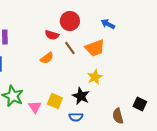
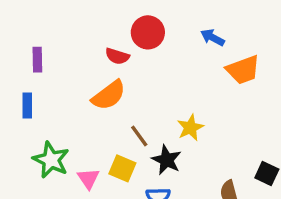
brown line: (70, 48) -> (139, 136), moved
orange trapezoid: (95, 48) -> (243, 70), moved
orange semicircle: (47, 58) -> (109, 95), size x1.5

